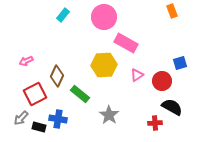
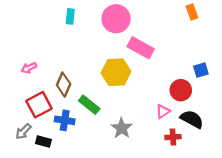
cyan rectangle: (63, 15) -> (70, 16), turned -32
pink triangle: (137, 75) -> (163, 111), moved
blue cross: (58, 119) -> (65, 120), moved

